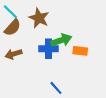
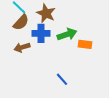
blue cross: (49, 49) -> (41, 33), moved

